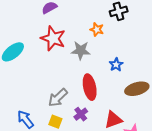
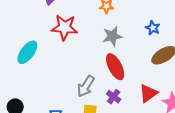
gray star: (81, 50) -> (112, 36), moved
blue star: (116, 65) -> (153, 28), moved

